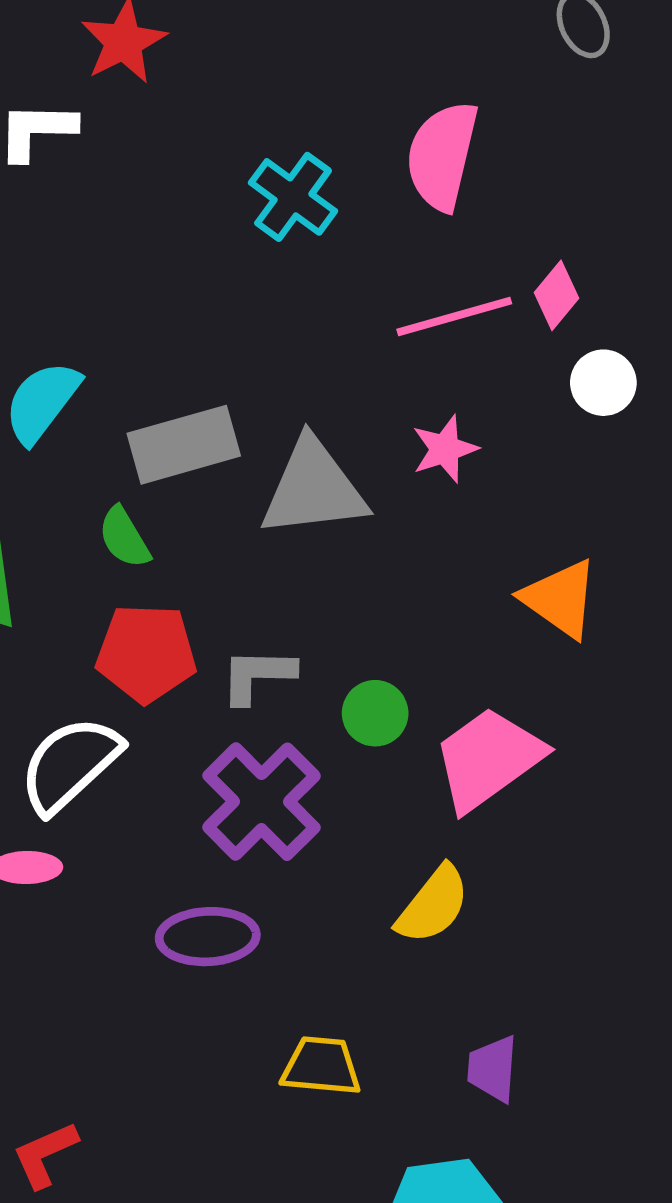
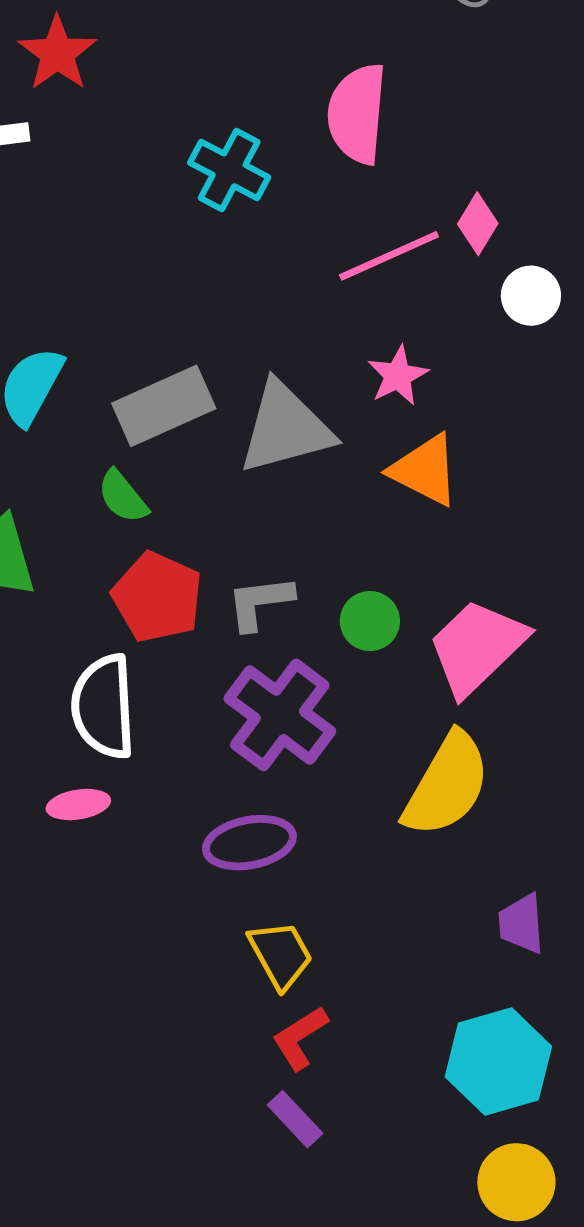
orange triangle: (560, 599) -> (425, 470), moved
red pentagon: (146, 653) -> (157, 597), turned 30
white semicircle: (70, 764) -> (103, 707), turned -42
yellow semicircle: (433, 905) -> (447, 785), size x1.4
yellow trapezoid: (321, 1066) -> (280, 955), moved, turned 64
red L-shape: (45, 1155) -> (300, 1038), moved

